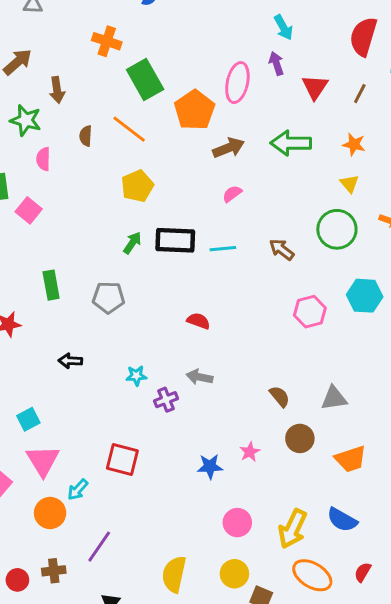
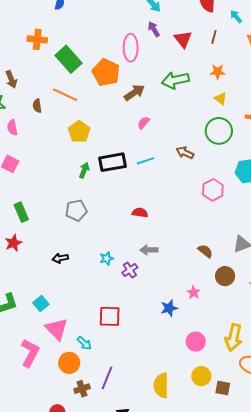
green rectangle: (51, 285) -> (21, 212), moved
cyan arrow: (78, 490) -> (84, 343), turned -77
brown cross: (54, 571) -> (82, 389), moved

